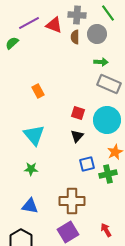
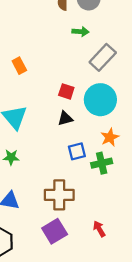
green arrow: (101, 62) -> (80, 32), moved
gray rectangle: (109, 84) -> (103, 57), turned -70
black triangle: (77, 136) -> (65, 118), turned 32

